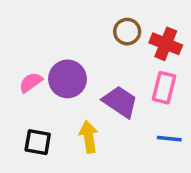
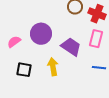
pink semicircle: (31, 82) -> (14, 42), moved

